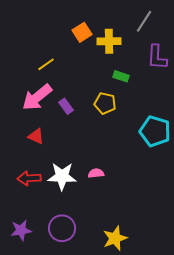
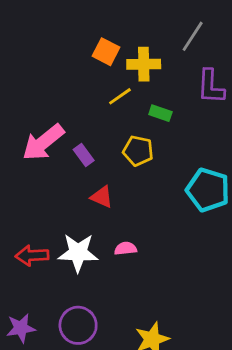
orange square: (82, 32) -> (106, 52), turned -30
yellow line: (46, 64) -> (120, 96), moved
red triangle: (36, 136) -> (102, 197), moved

